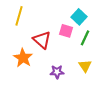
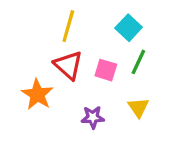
yellow line: (19, 16) -> (68, 26), moved
pink square: (66, 31) -> (106, 70), moved

